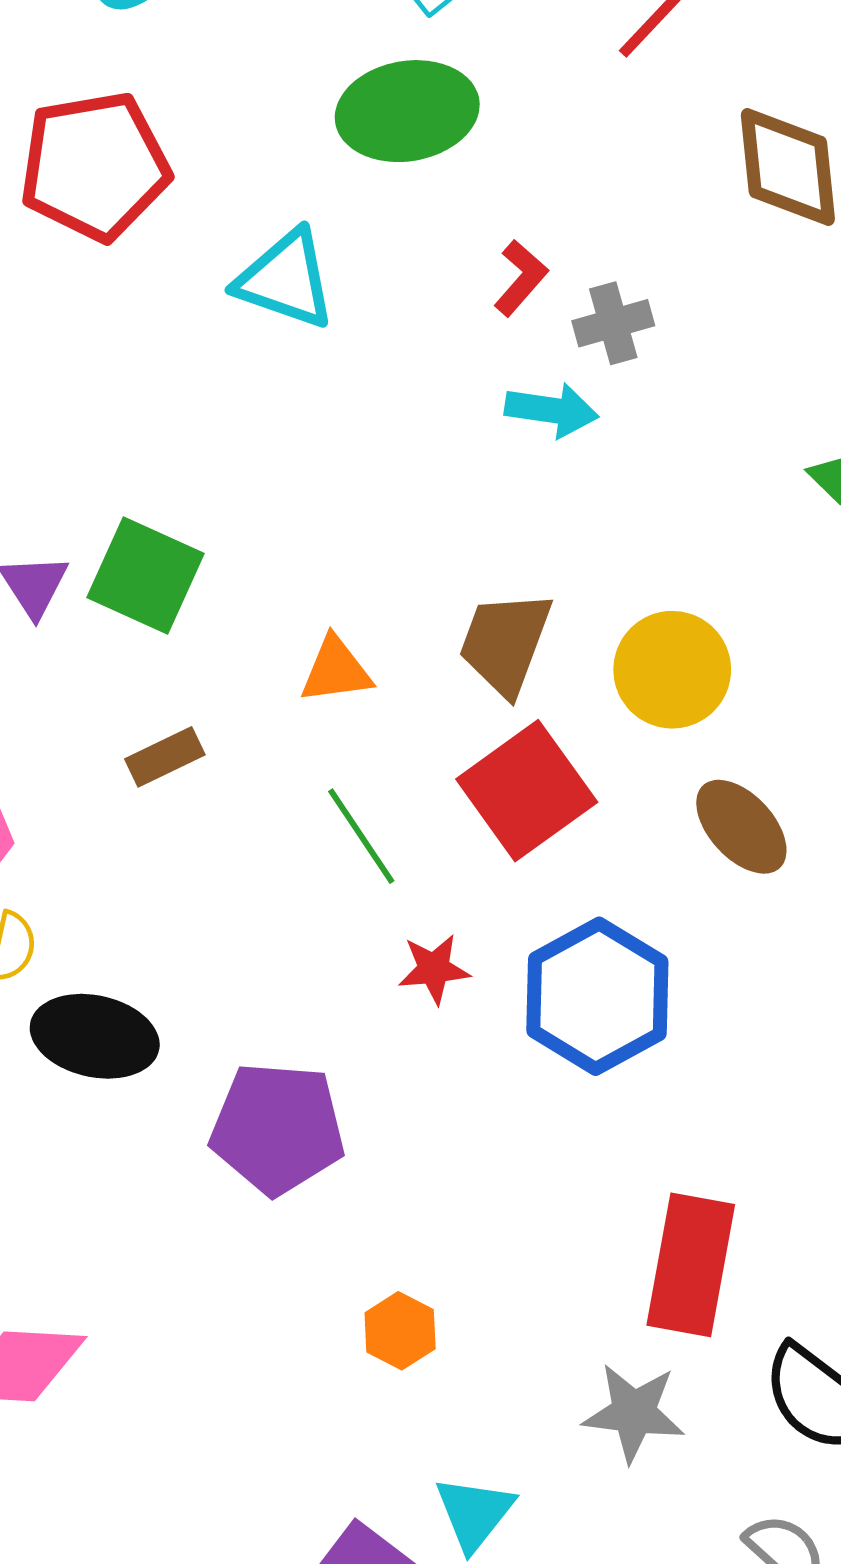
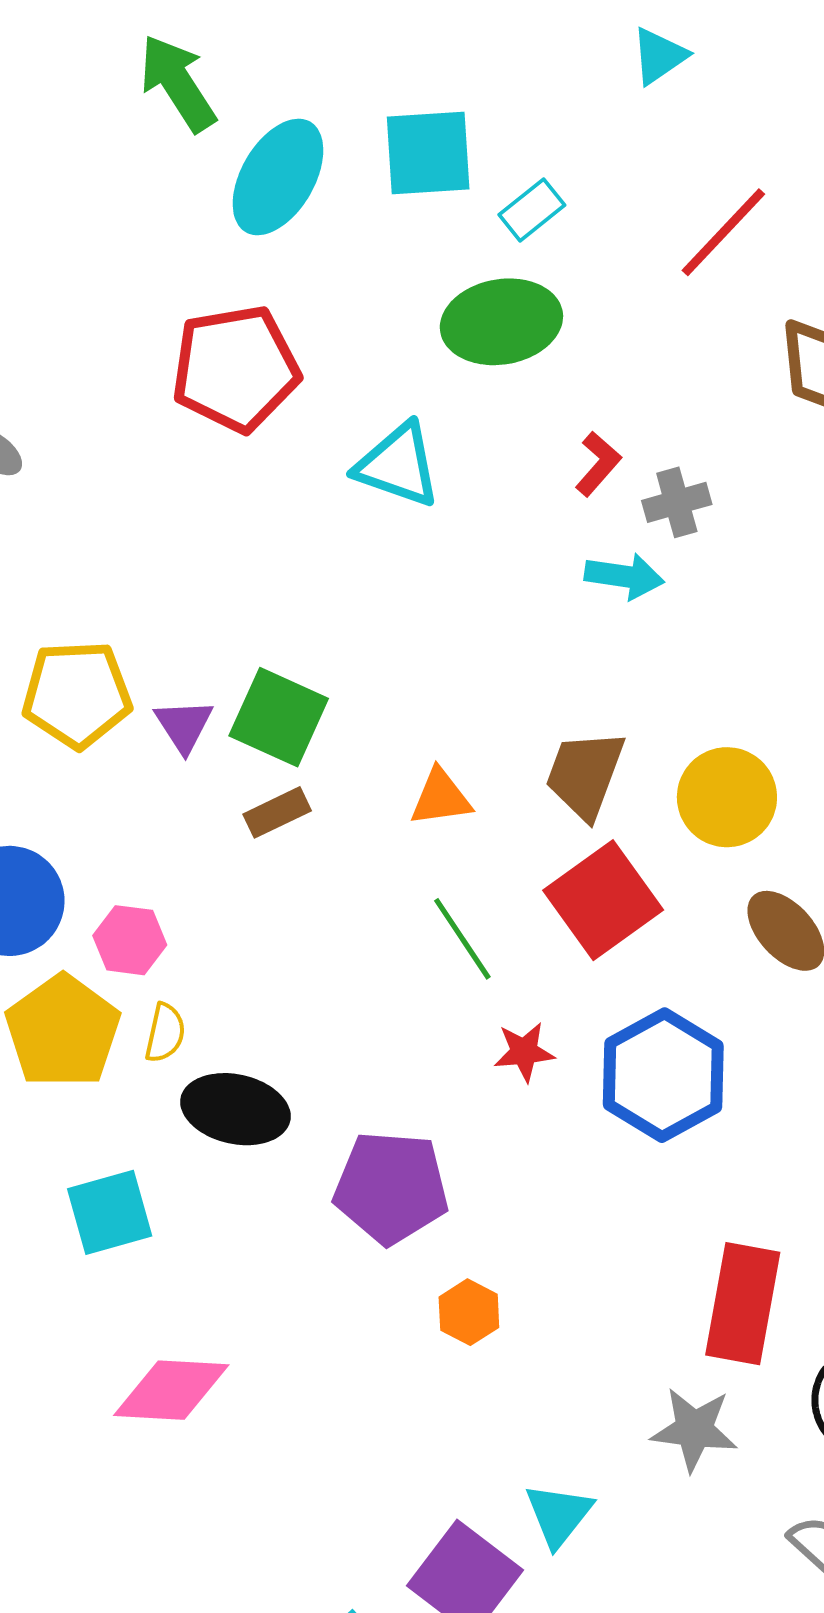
brown rectangle: (165, 757) -> (277, 812), moved
orange hexagon: (400, 1331) -> (469, 1312), moved

